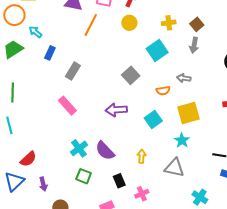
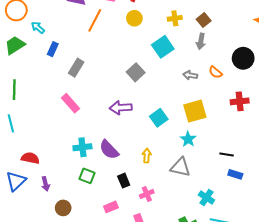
orange semicircle: (163, 91) -> (215, 72), moved, turned 48
cyan cross: (79, 148) -> (82, 147), turned 30
red semicircle: (28, 159) -> (30, 158), turned -126

